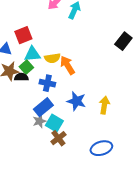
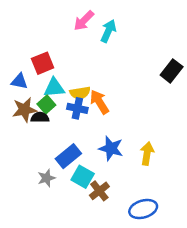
blue cross: (47, 83) -> (77, 108), moved
gray star: (39, 121) -> (46, 178), moved
brown cross: (58, 138) -> (99, 191), moved

